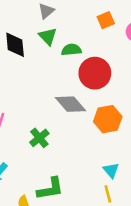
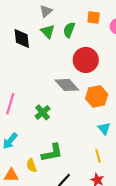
orange square: (106, 20) -> (94, 18), turned 32
green semicircle: (71, 50) -> (69, 30), moved, turned -63
cyan triangle: (111, 170) -> (104, 128), moved

